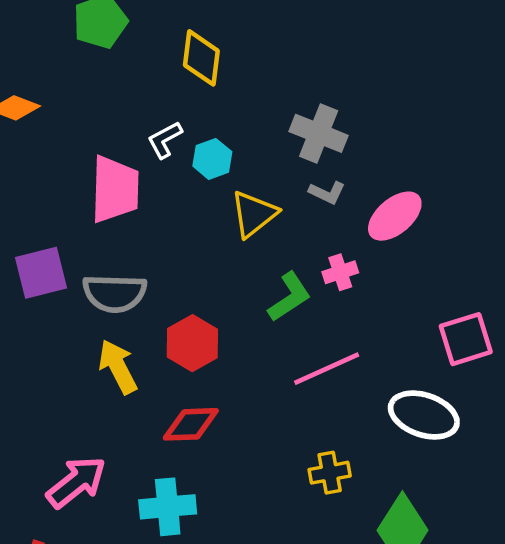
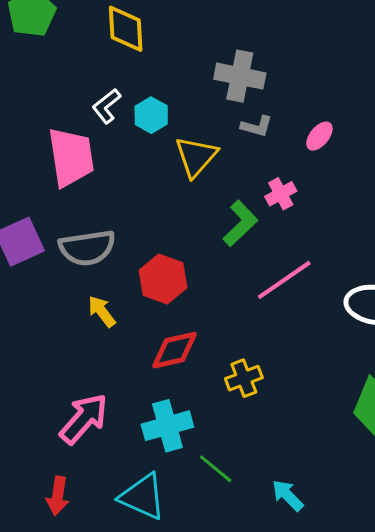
pink ellipse: (395, 216) -> (319, 136), size x0.6
yellow arrow: (118, 367) -> (102, 311), size x0.7
yellow cross: (330, 473) -> (244, 378), moved

